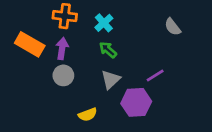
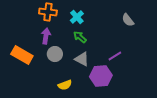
orange rectangle: (30, 44) -> (22, 55), moved
gray circle: (63, 75) -> (55, 54), moved
gray triangle: (111, 79) -> (82, 59), turned -49

